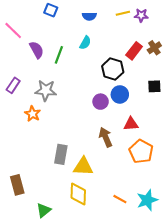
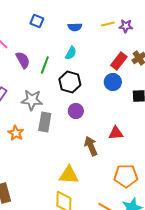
black hexagon: (113, 69) -> (70, 82), moved
blue circle: (120, 94) -> (113, 82), moved
purple circle: (101, 102) -> (76, 111), moved
orange star: (32, 114) -> (16, 133), moved
orange pentagon: (141, 151) -> (126, 176), moved, turned -30
gray rectangle: (61, 154) -> (45, 122), moved

